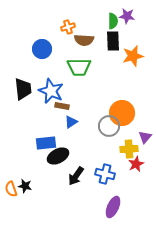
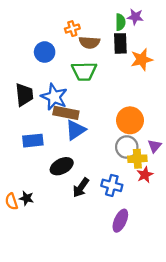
brown rectangle: (62, 106) -> (66, 113), size x1.6
blue triangle: (71, 122) -> (76, 130), size x1.5
gray circle: (109, 126) -> (127, 147), moved
blue rectangle: (46, 143) -> (33, 141), moved

